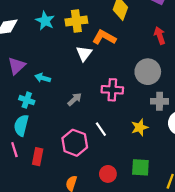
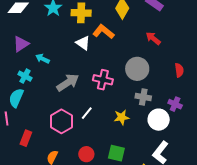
red arrow: (160, 36) -> (153, 38), turned -42
white triangle: (84, 53) -> (83, 43), turned -42
gray arrow: (75, 99) -> (68, 83), size x1.6
white line: (101, 129) -> (87, 113), turned 64
red rectangle: (38, 157) -> (26, 138), moved

